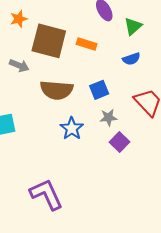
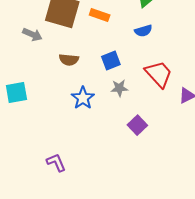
brown semicircle: (57, 90) -> (69, 60), size x0.6
purple square: (119, 142) -> (137, 125), moved
purple L-shape: (46, 194) -> (56, 162), size x0.6

